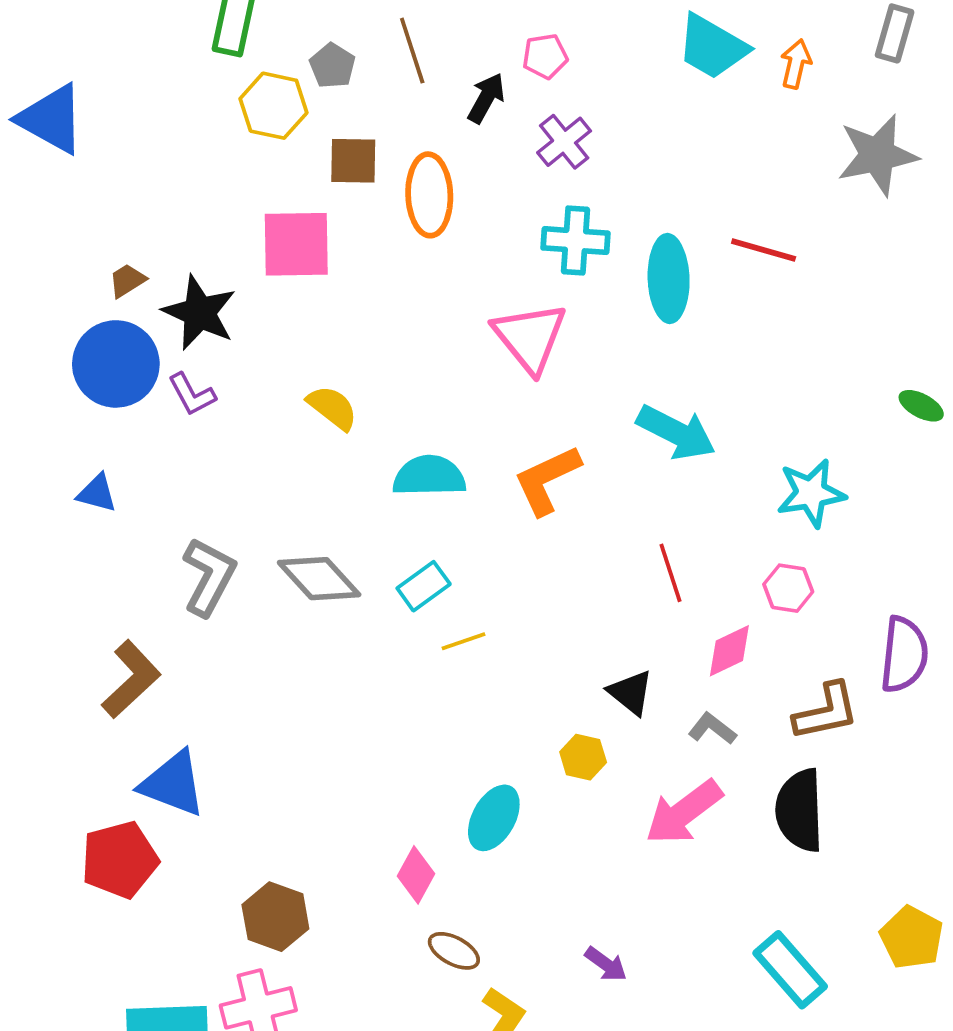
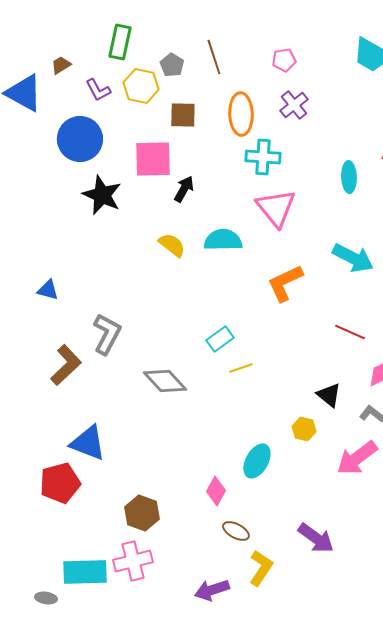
black arrow: (486, 98) -> (184, 189), moved
orange ellipse: (429, 195) -> (241, 114), moved
cyan cross: (575, 241) -> (263, 157), moved
cyan ellipse: (669, 279) -> (349, 177), size x0.7
brown trapezoid: (127, 280) -> (61, 65), moved
blue circle: (116, 364) -> (80, 139), moved
purple L-shape: (192, 394) -> (98, 90), moved
cyan semicircle: (429, 476) -> (223, 240), moved
red line: (670, 573) -> (350, 332), turned -48
gray diamond: (319, 579) -> (165, 381), moved
brown L-shape: (131, 679) -> (66, 365), moved
purple arrow: (606, 964) -> (316, 538), size x1.6

